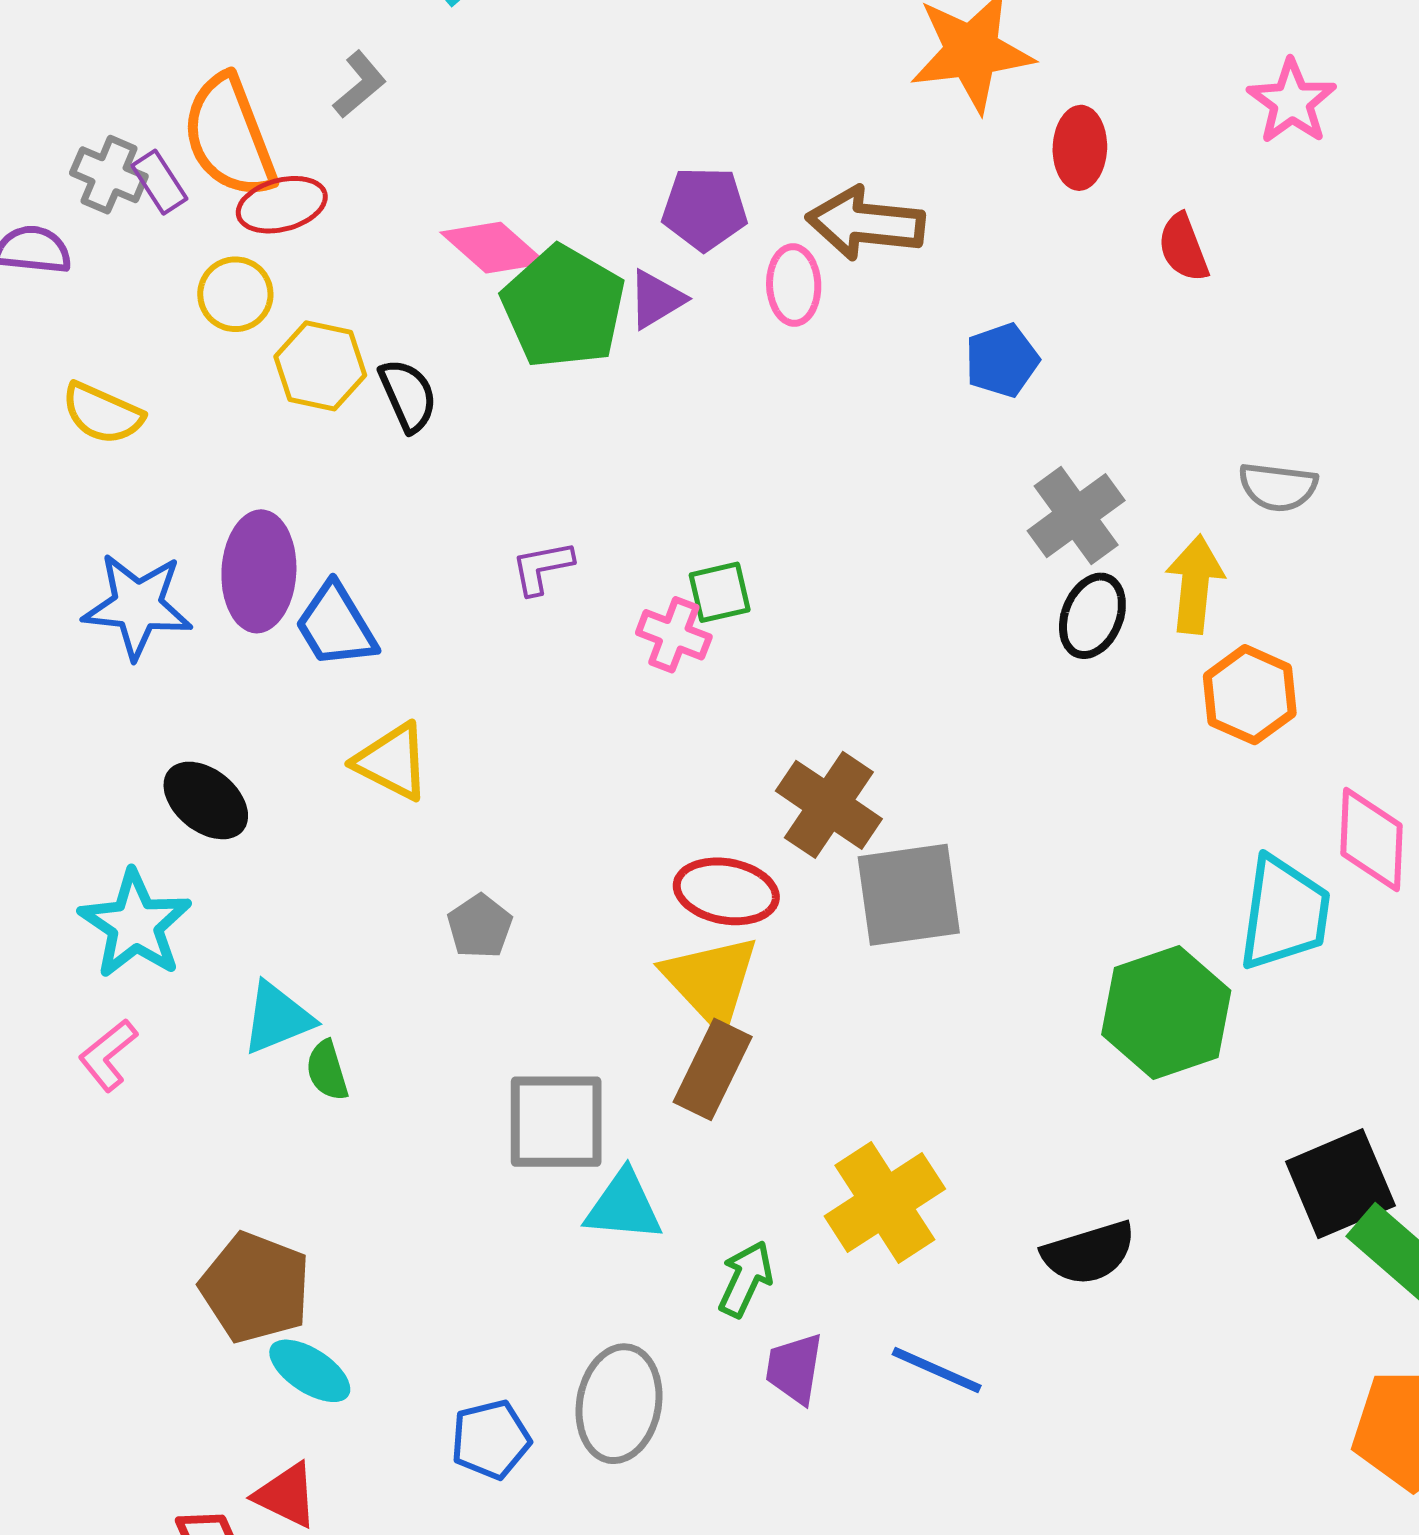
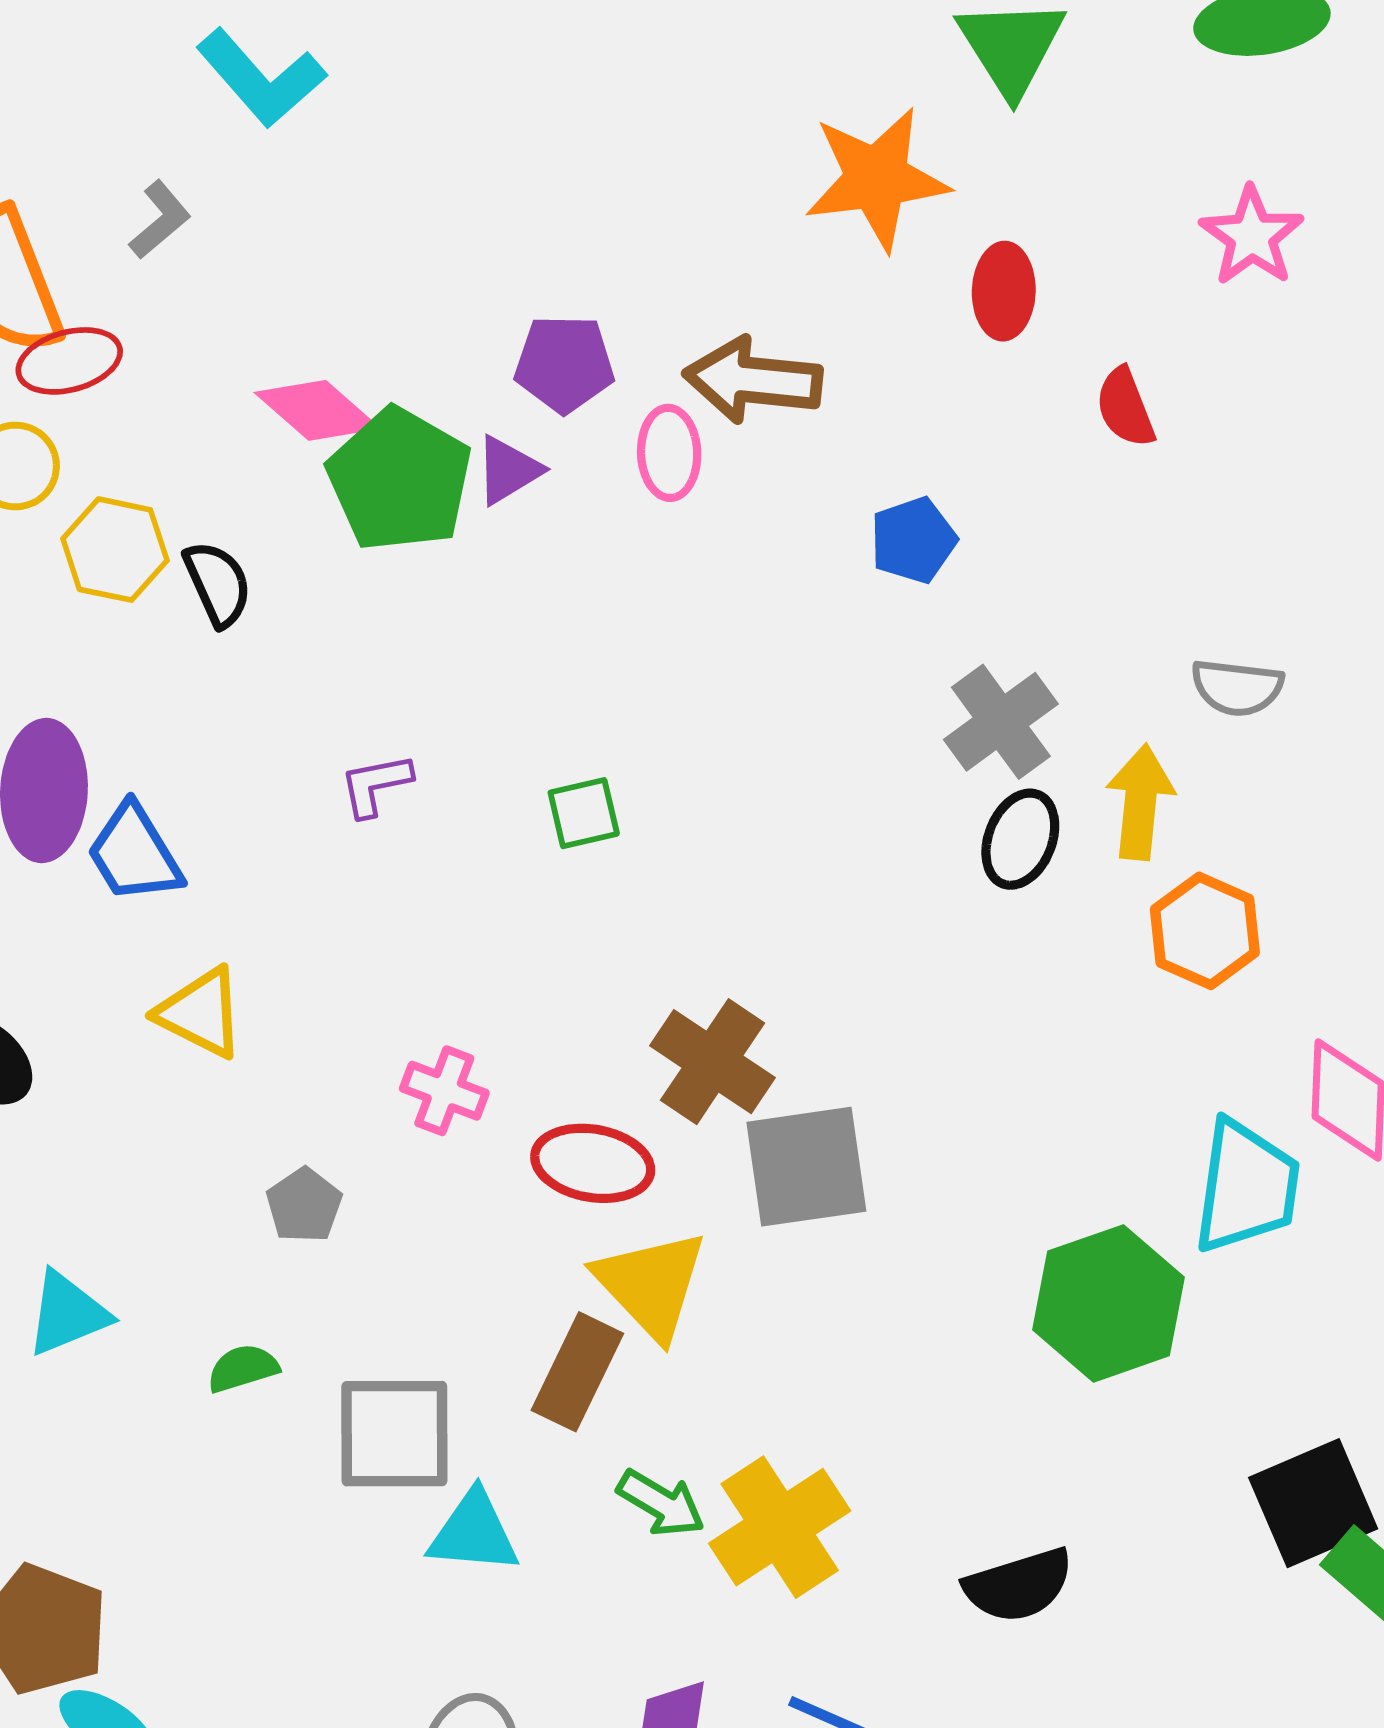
pink cross: (674, 635) -> (444, 1091), moved
yellow triangle: (711, 981) -> (651, 1284), moved
green semicircle: (327, 1071) -> (243, 1368), moved, turned 90
green arrow: (746, 1279) -> (661, 1503), moved, turned 96

